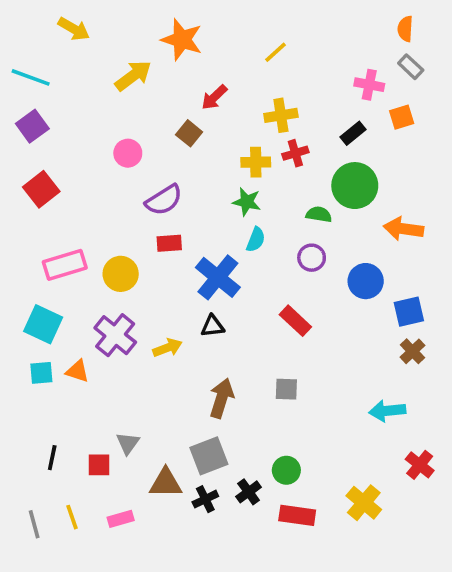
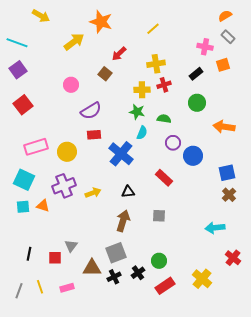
orange semicircle: (405, 29) -> (225, 16), turned 56
green circle: (355, 186) -> (197, 103), size x0.7
green semicircle: (319, 214) -> (164, 119), moved
blue circle: (366, 281) -> (193, 156), moved
black triangle: (212, 326) -> (128, 192), moved
purple cross: (115, 335) -> (64, 186), turned 30
red rectangle: (297, 515) -> (165, 286), turned -42
gray line: (34, 524) -> (19, 291), turned 35

